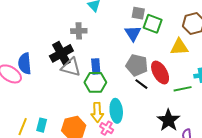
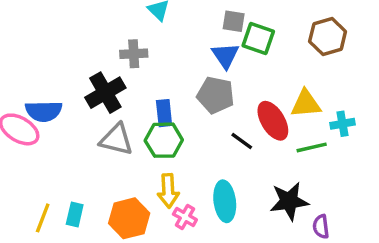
yellow triangle: (179, 47) -> (306, 104), moved
blue semicircle: (25, 64) -> (44, 111), turned -85
gray pentagon: (137, 65) -> (216, 95), moved
gray triangle: (71, 67) -> (116, 139), moved
cyan ellipse: (116, 111) -> (225, 201), moved
black star: (168, 120) -> (289, 201), turned 30

